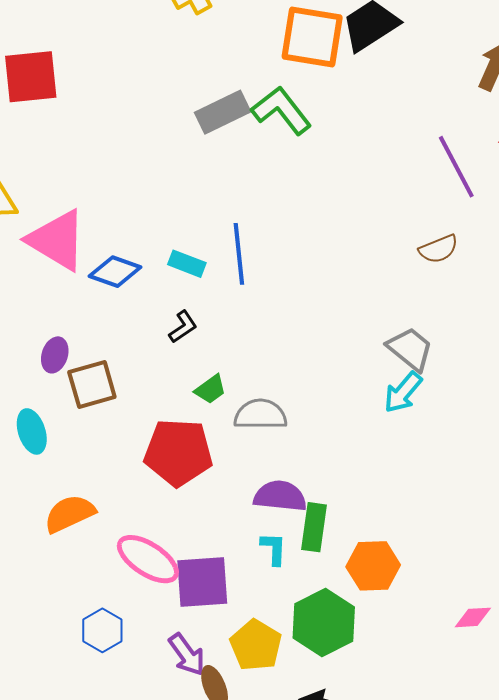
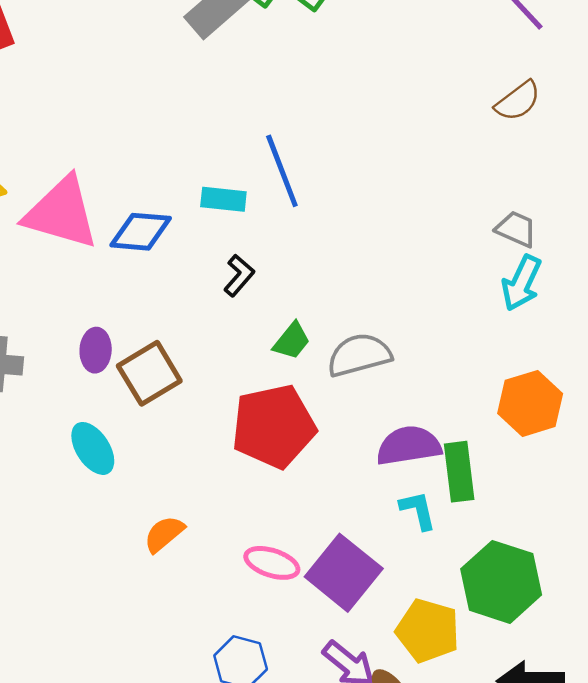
gray trapezoid: (410, 349) -> (516, 229), size x0.7
orange semicircle: (70, 514) -> (164, 534), size x0.7
pink ellipse: (148, 559) -> (272, 563), size x0.7
orange hexagon: (373, 566) -> (530, 403), moved
purple square: (202, 582) -> (344, 573), turned -32

